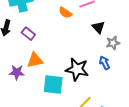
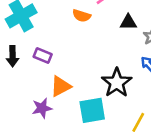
black triangle: (98, 27) -> (128, 22), turned -32
black star: (77, 69) -> (117, 83), turned -30

